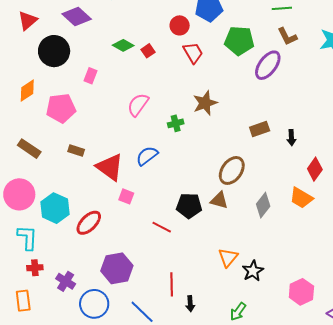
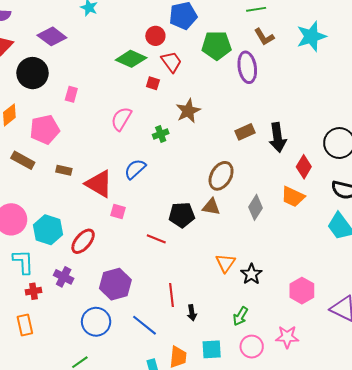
green diamond: (123, 45) -> (131, 59), moved, size x1.4
red square: (148, 51) -> (153, 83), moved, turned -32
purple ellipse: (268, 65) -> (247, 67), turned -40
black arrow: (291, 138) -> (278, 137), size x1.8
brown rectangle: (29, 149) -> (23, 160), moved
purple cross: (66, 281) -> (64, 277), moved

